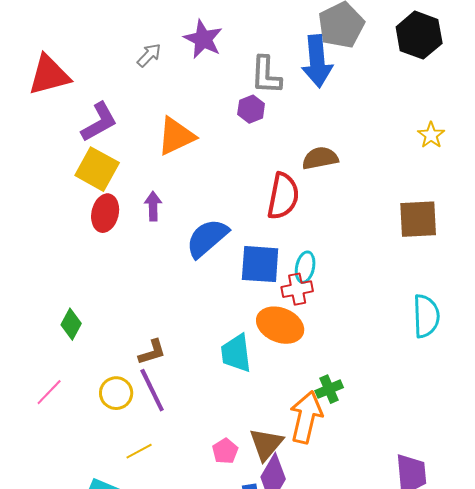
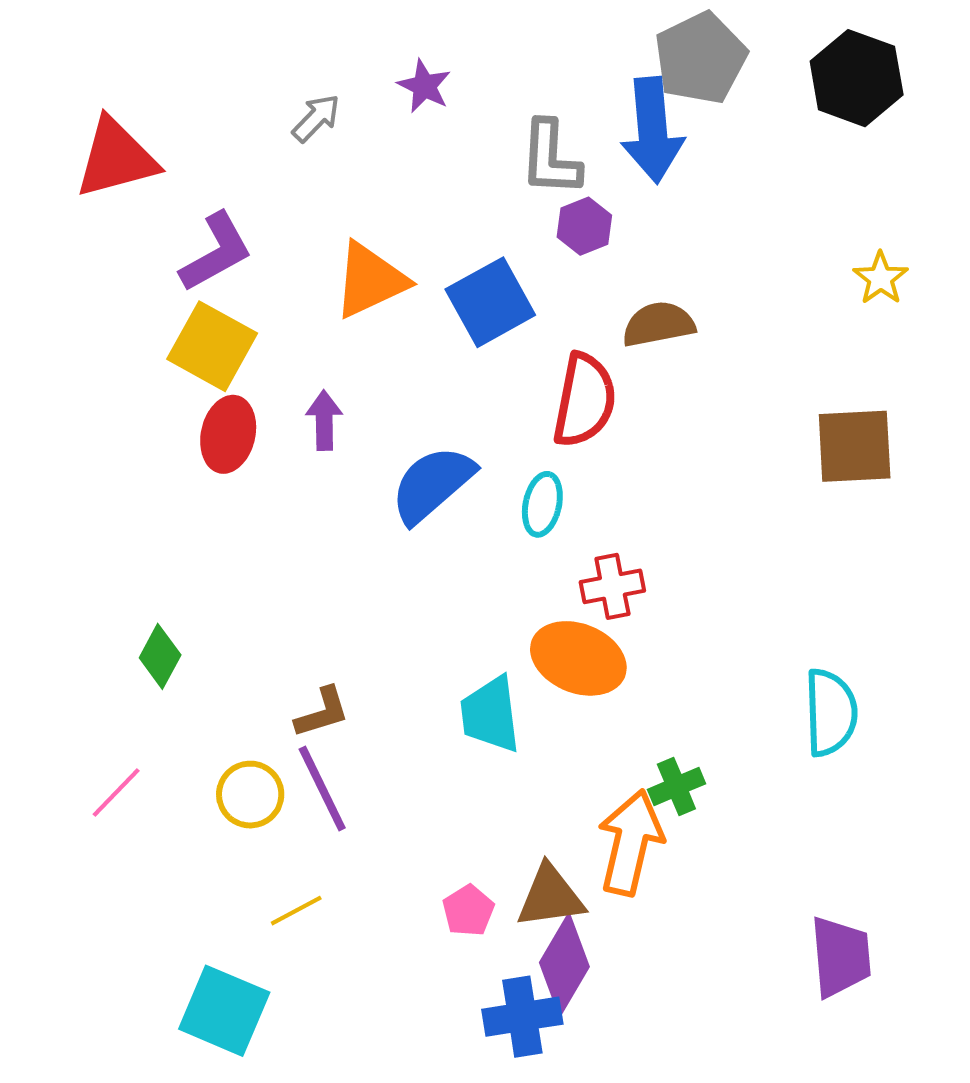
purple star: (203, 39) -> (424, 86), size x0.7
purple hexagon: (251, 109) -> (584, 226), moved
blue square: (260, 264) -> (490, 302), moved, turned -33
cyan ellipse: (305, 267) -> (542, 504), moved
cyan semicircle: (426, 316) -> (831, 712), moved
brown triangle: (266, 444) -> (550, 897), turned 42

